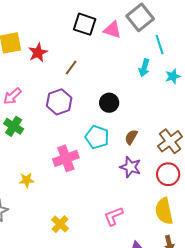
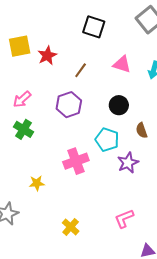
pink triangle: (112, 30) -> (122, 64), moved
brown semicircle: (131, 137) -> (142, 130), moved, turned -49
purple star: (130, 167) -> (128, 163), moved, turned 30

